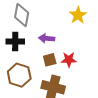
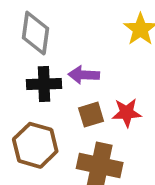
black cross: (15, 42) -> (44, 84), moved

